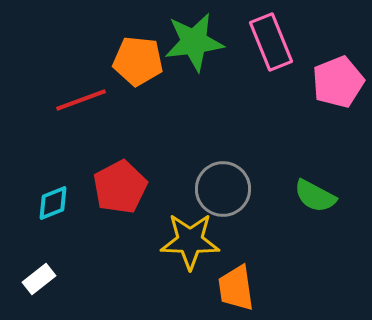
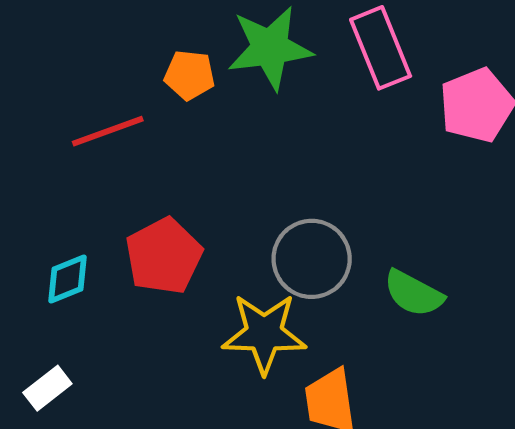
orange pentagon: (138, 61) -> (190, 75), size x0.7
green semicircle: (315, 196) -> (414, 293), moved

